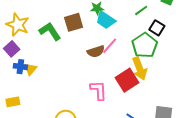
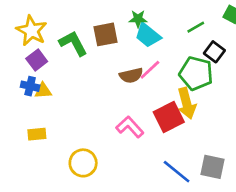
green pentagon: (145, 45) -> (196, 73), turned -30
purple square: (12, 49) -> (37, 60), moved
yellow triangle: (31, 69) -> (43, 91), turned 40
pink L-shape: (98, 90) -> (130, 127), turned -45
yellow rectangle: (13, 102) -> (37, 134), moved

